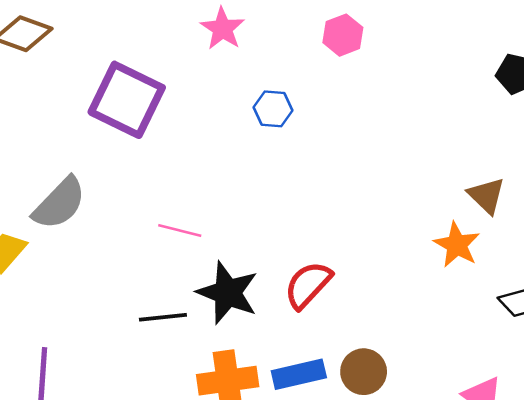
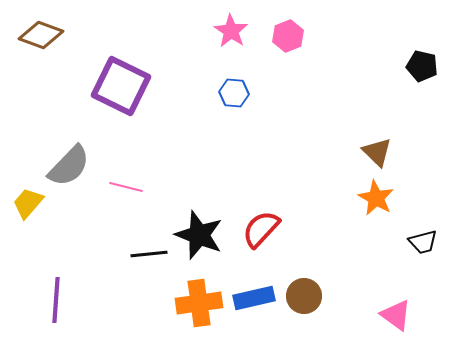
pink star: (222, 29) -> (231, 31), moved
brown triangle: (487, 196) -> (377, 152), moved
pink line: (180, 231) -> (126, 187), moved

